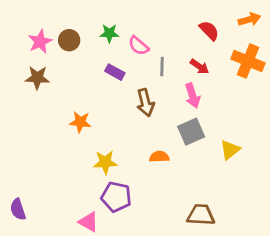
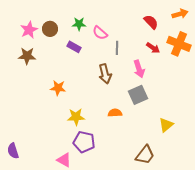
red arrow: (199, 67) -> (153, 48), moved
purple rectangle: (115, 72) -> (74, 47), moved
yellow triangle: (230, 150) -> (166, 125), moved
brown trapezoid: (201, 215) -> (145, 155), turned 125

